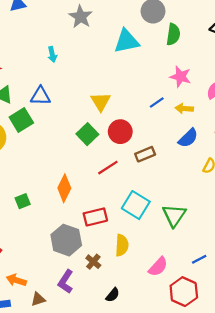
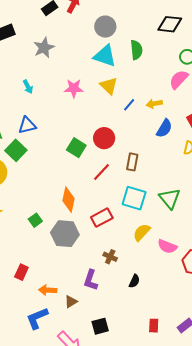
gray star: (81, 17) -> (44, 48), turned 30
green semicircle: (173, 34) -> (136, 50), moved
cyan triangle: (127, 41) -> (105, 56), moved, turned 45
pink star: (181, 77) -> (74, 88), moved
yellow triangle: (101, 102) -> (109, 86), moved
brown rectangle: (145, 154) -> (132, 162), moved, turned -42
gray hexagon: (66, 240) -> (65, 234), moved
yellow semicircle: (122, 245) -> (142, 232), moved, turned -126
pink semicircle: (158, 267) -> (167, 246), turned 84

